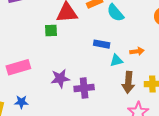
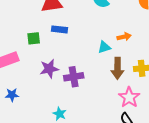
green square: (51, 31) -> (34, 38), moved
blue rectangle: (102, 44) -> (59, 29), moved

